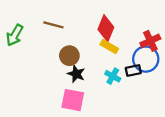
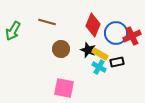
yellow rectangle: (109, 47) -> (100, 54), moved
blue circle: (146, 59) -> (116, 33), moved
black star: (76, 74) -> (88, 50), moved

